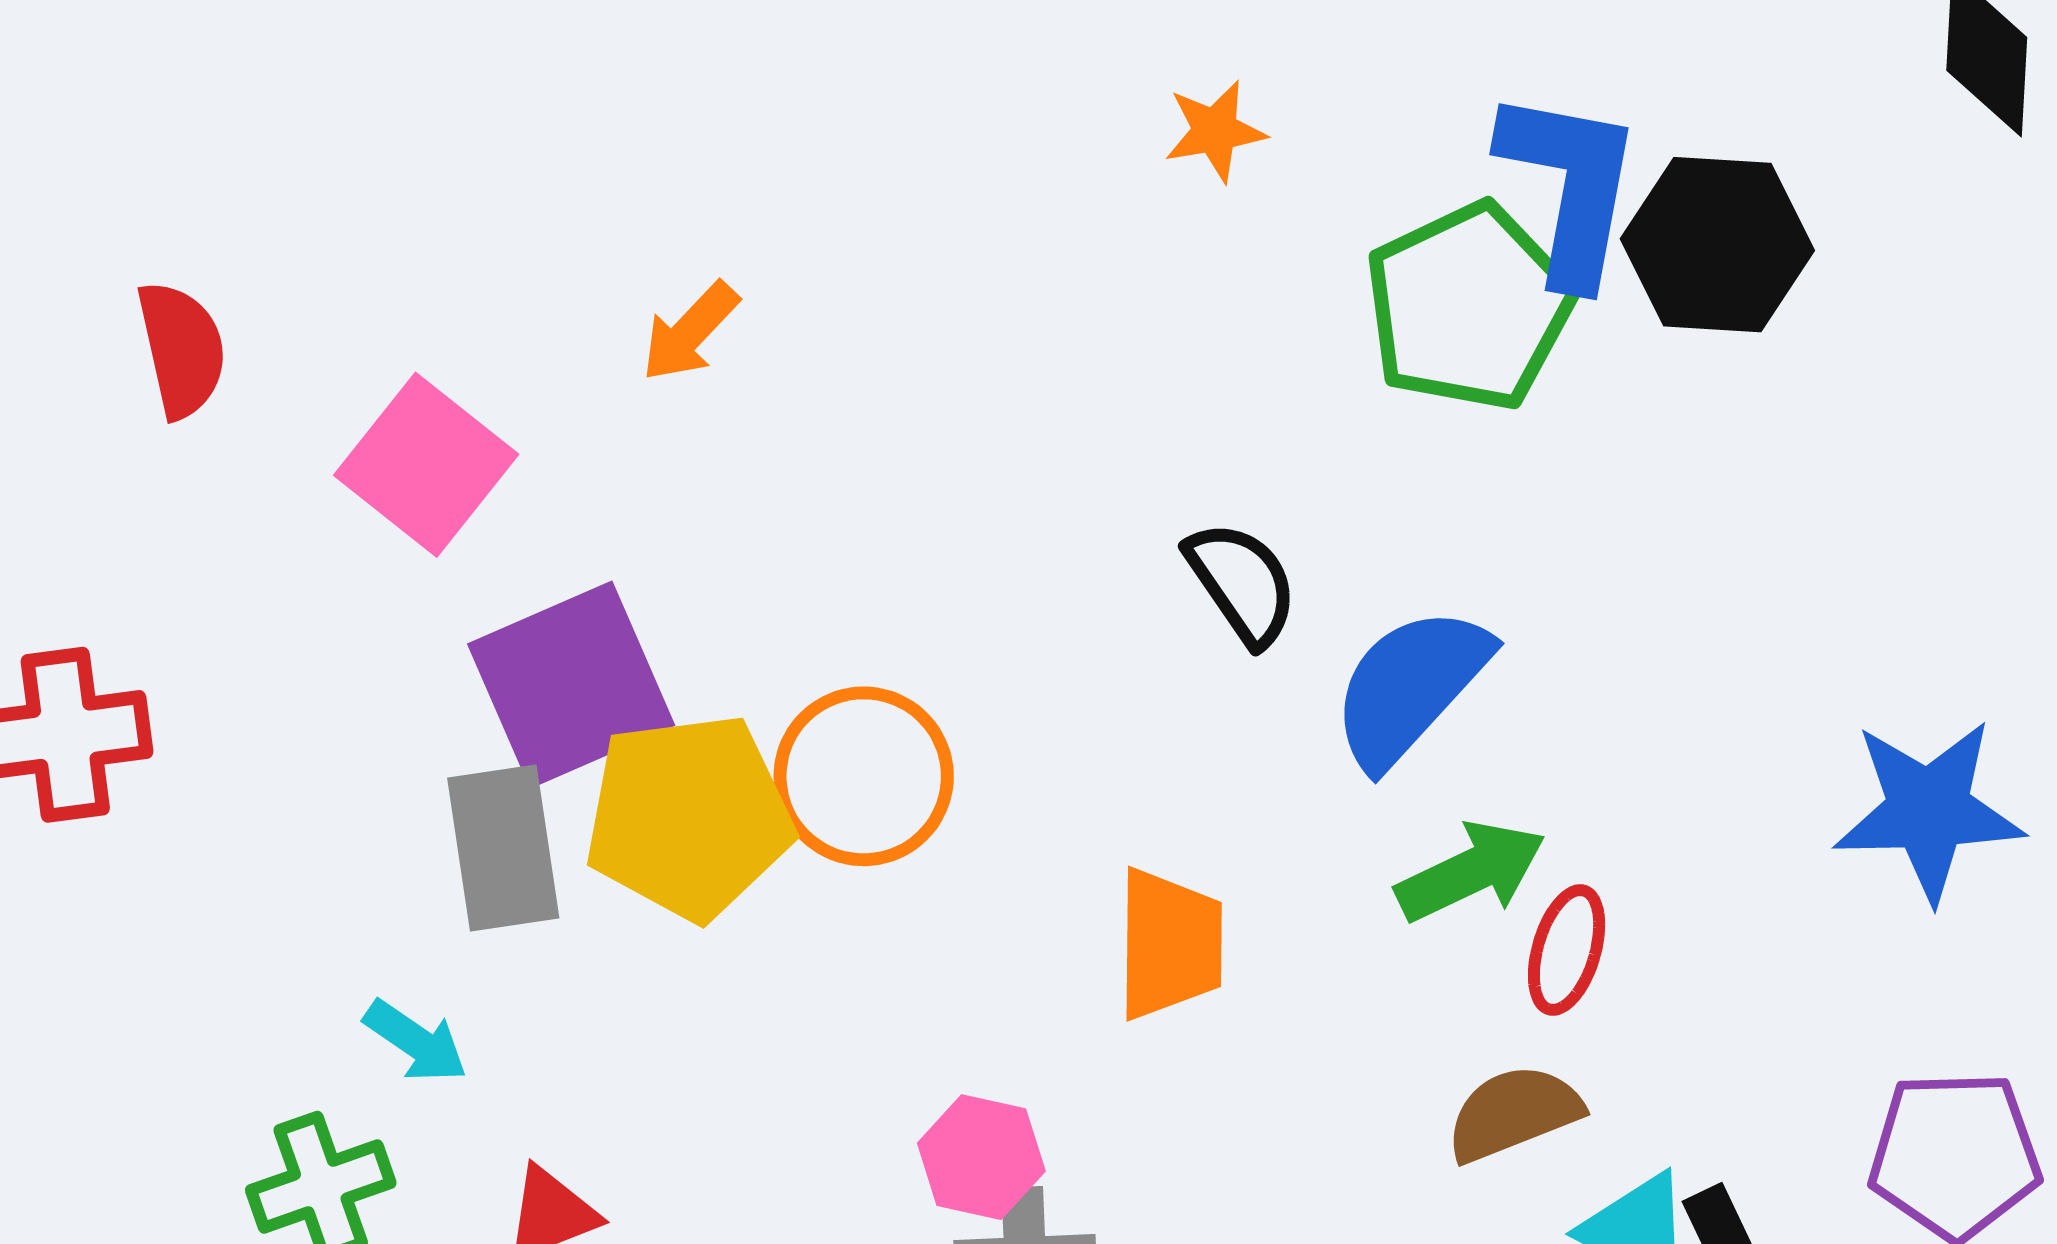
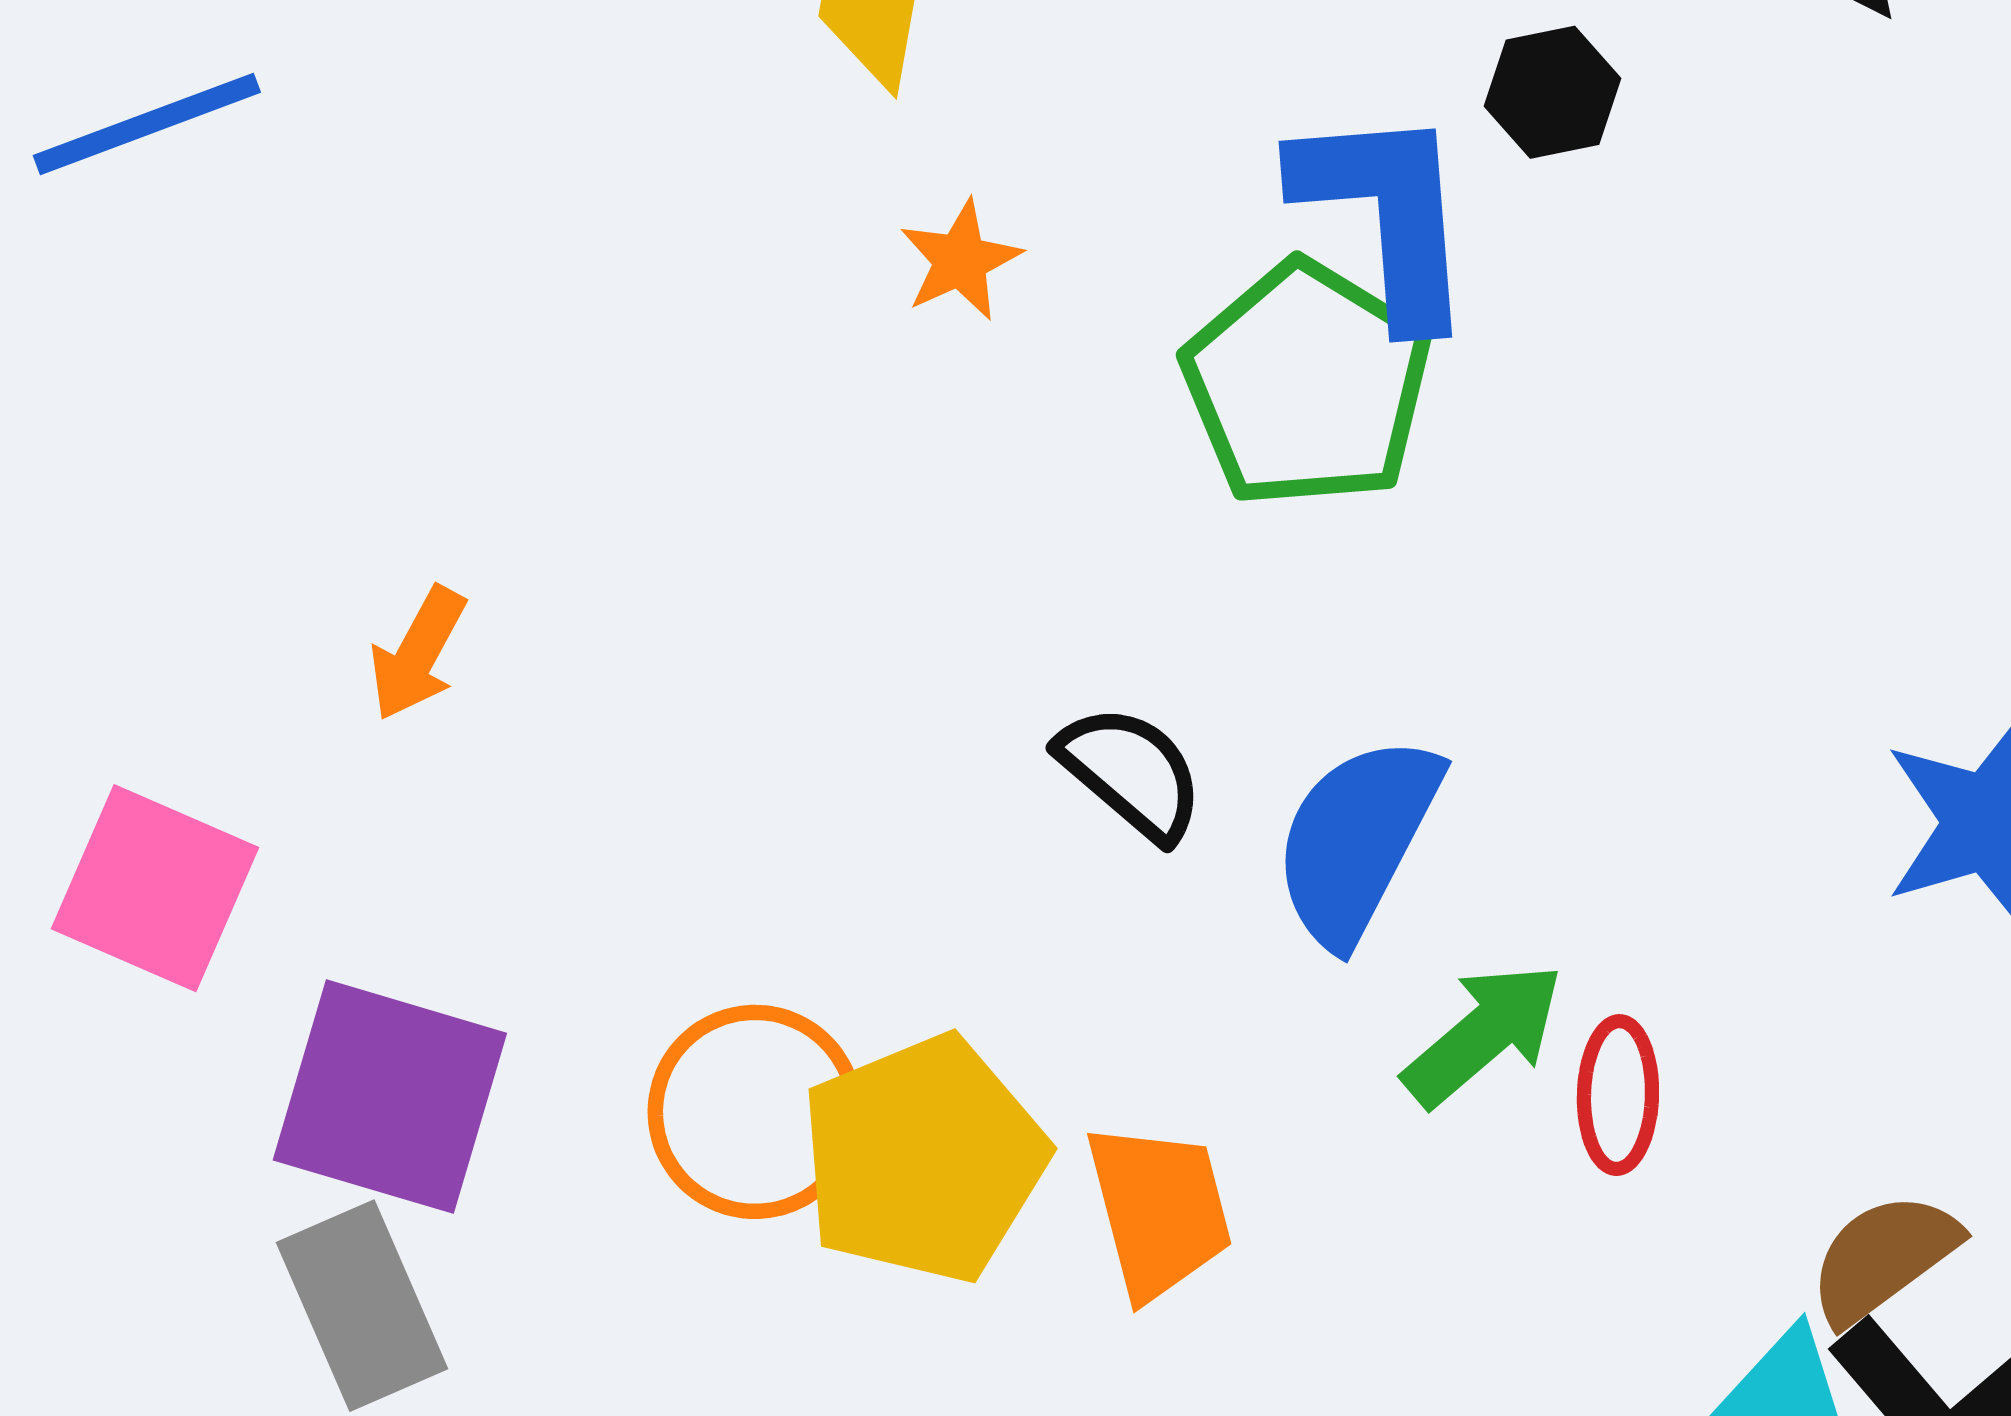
black hexagon: (1717, 245) -> (1552, 92), moved, size x0.6
purple square: (571, 685) -> (390, 1097), turned -35
yellow pentagon: (689, 817) -> (924, 1159), moved
brown semicircle: (1514, 1113) -> (1883, 1258), moved

